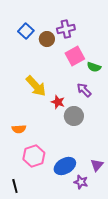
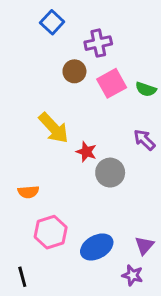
blue square: (26, 31) -> (52, 22), moved
brown circle: (47, 39) -> (74, 71), moved
green semicircle: (94, 67) -> (146, 89), moved
purple arrow: (84, 90) -> (144, 140), moved
purple star: (81, 182) -> (132, 275), moved

